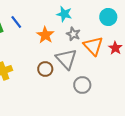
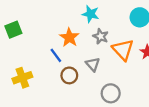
blue line: (16, 22) -> (56, 55), moved
gray triangle: (66, 59) -> (93, 64), size x0.6

